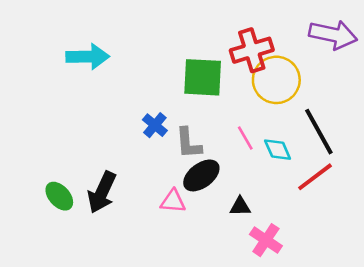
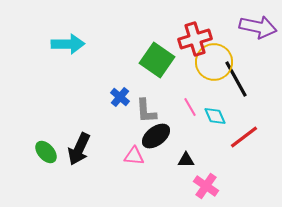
green square: (203, 77) -> (157, 60), turned 32
black line: (319, 132) -> (236, 79), moved

